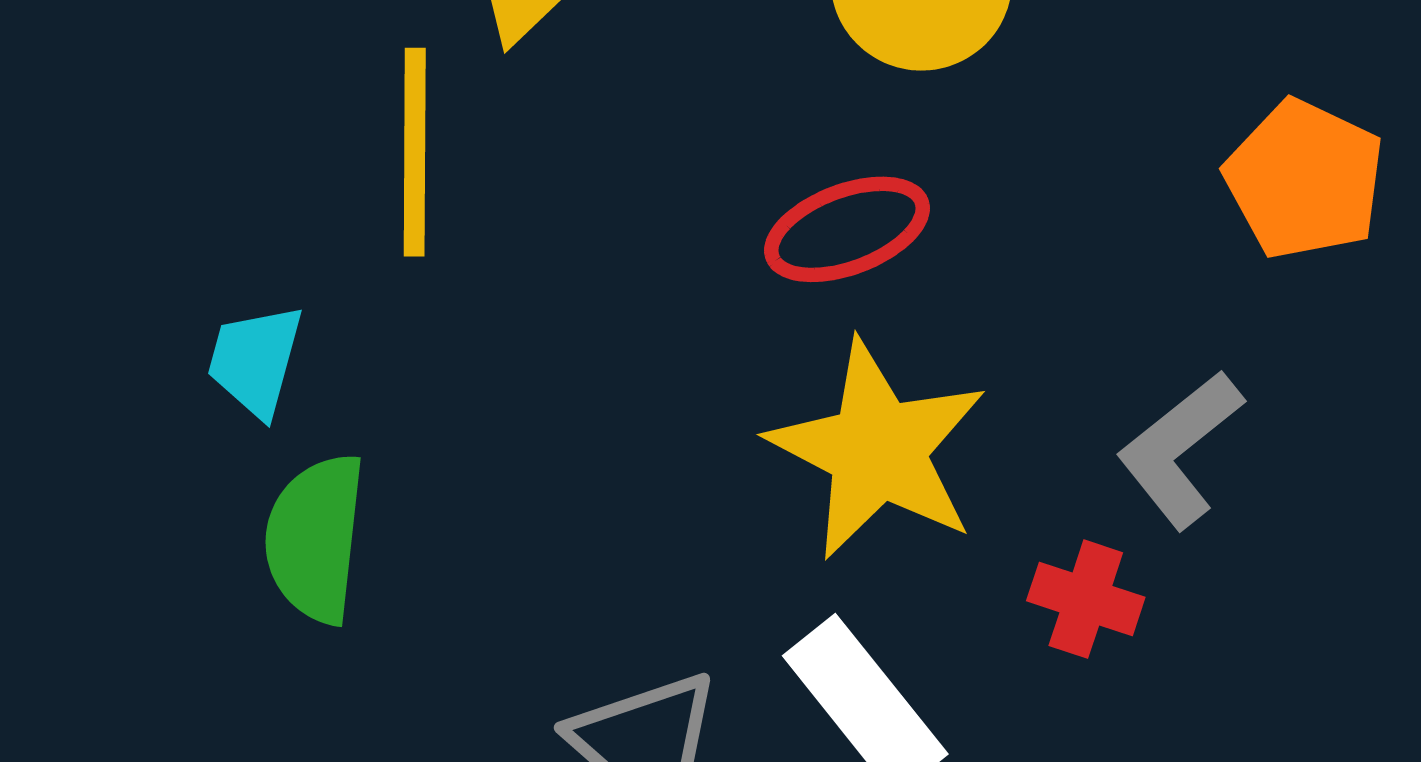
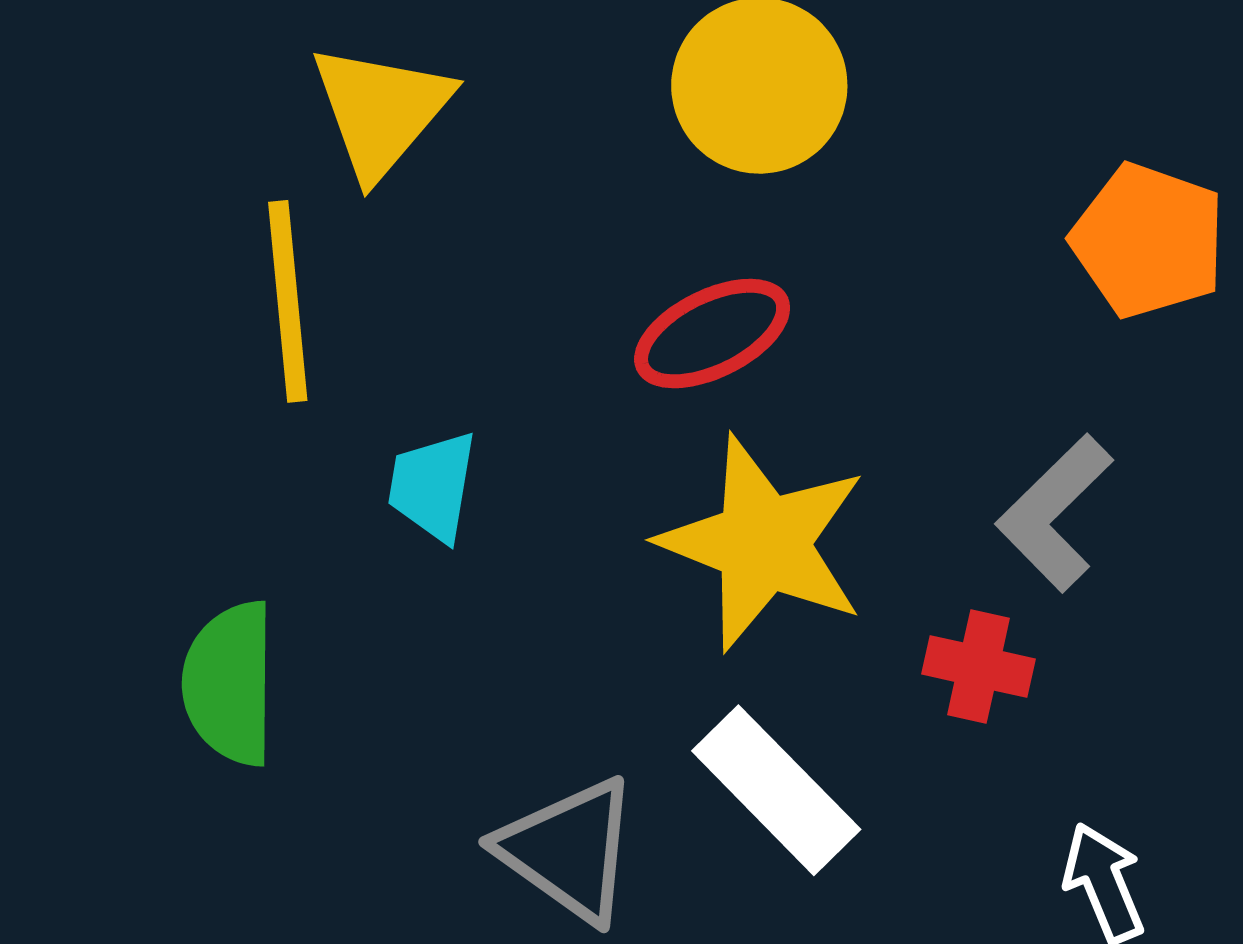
cyan trapezoid: (255, 360) -> (433, 486), moved

